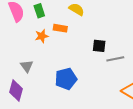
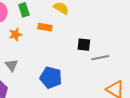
orange star: (42, 36) -> (15, 34), moved
blue pentagon: (66, 79) -> (51, 78), turned 30

